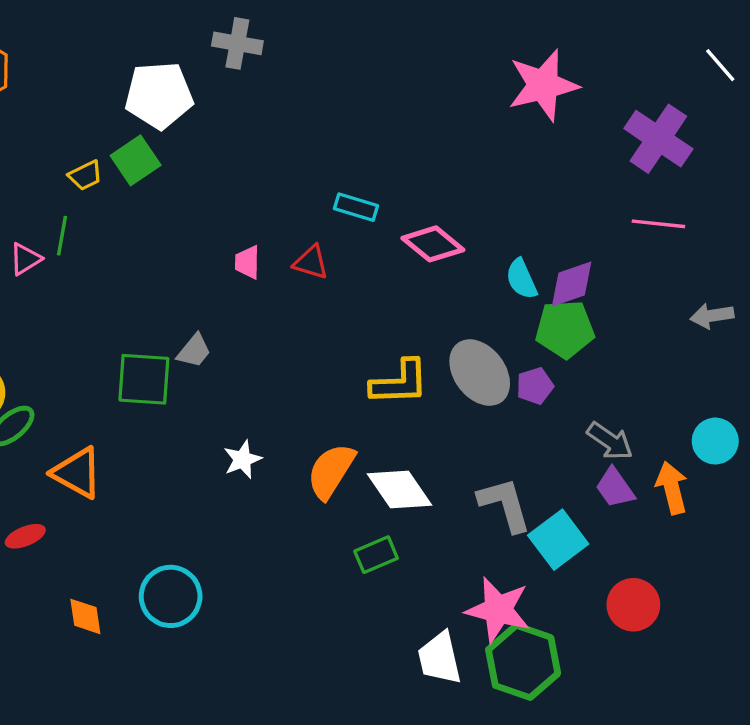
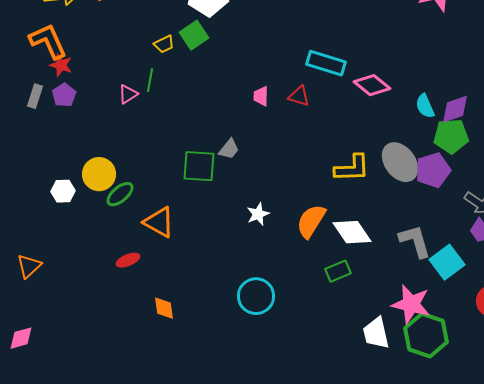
cyan rectangle: (356, 207) -> (326, 63), size x1.5
purple pentagon: (535, 386) -> (433, 170), size x1.6
cyan circle: (171, 596) -> (256, 296), moved

